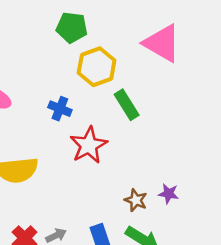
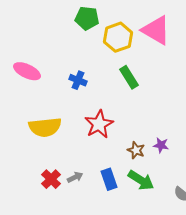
yellow hexagon: (97, 67) -> (118, 37), moved
red star: (89, 145) -> (99, 124), moved

